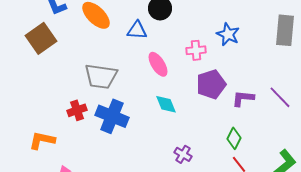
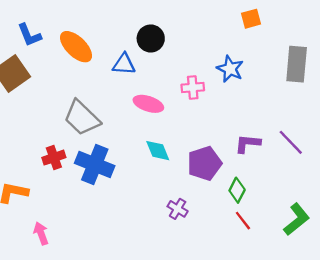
pink ellipse: (158, 64) -> (148, 104), turned -40
gray trapezoid: (101, 76) -> (82, 118), turned 36
purple pentagon: (211, 84) -> (204, 163), moved

